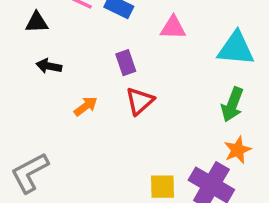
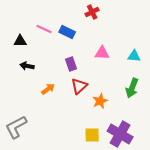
pink triangle: (173, 28) -> (102, 53), moved
cyan triangle: (236, 49) -> (134, 56), size x0.6
orange star: (238, 150) -> (100, 101), moved

